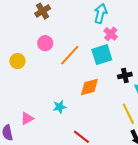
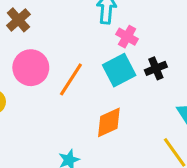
pink circle: (45, 43) -> (31, 68), size x1.5
black cross: (125, 76) -> (156, 68), moved

